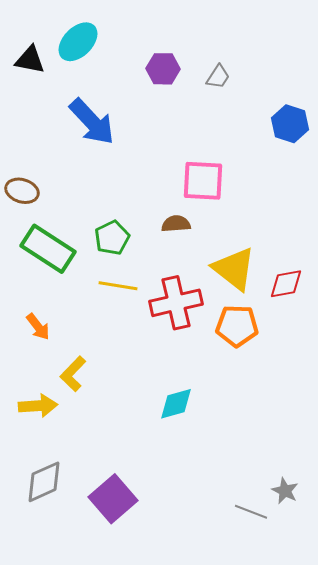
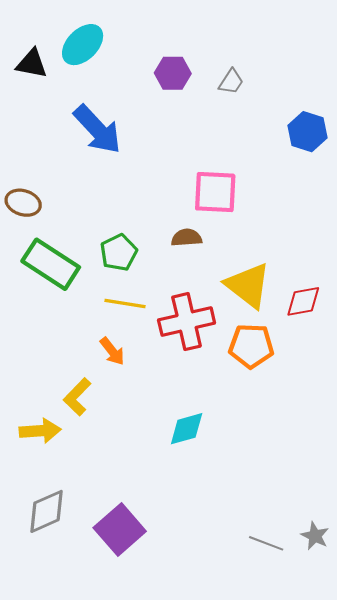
orange arrow: (38, 327) -> (112, 351), moved
gray star: (285, 491) -> (315, 536), moved

